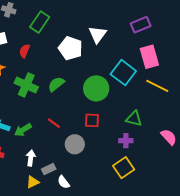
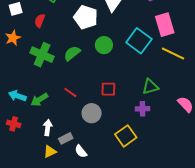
green circle: (96, 88) -> (104, 45), moved, size x0.7
green triangle: (134, 119) -> (150, 87), turned -30
yellow square: (124, 168) -> (126, 136), moved

